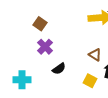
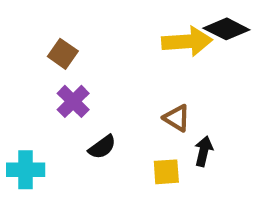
yellow square: (90, 81) -> (166, 172), turned -32

